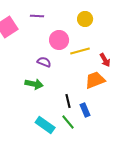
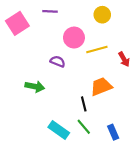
orange trapezoid: (95, 80) -> (101, 86), moved
green arrow: (34, 84) -> (35, 86), moved
blue rectangle: (85, 110) -> (113, 132), moved

